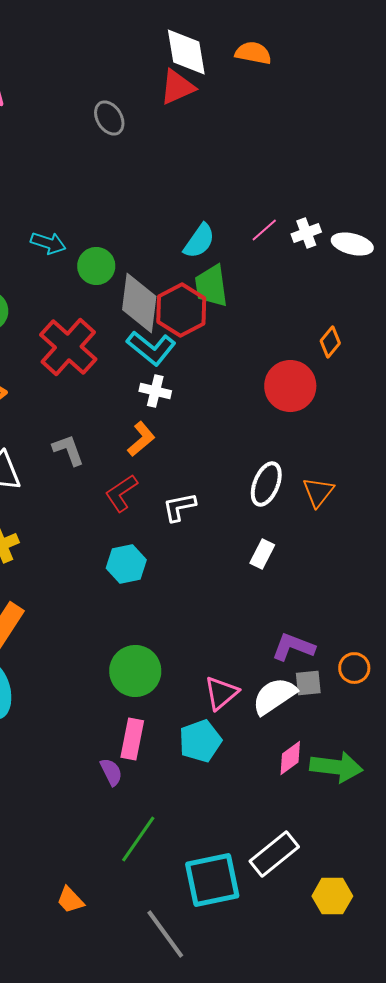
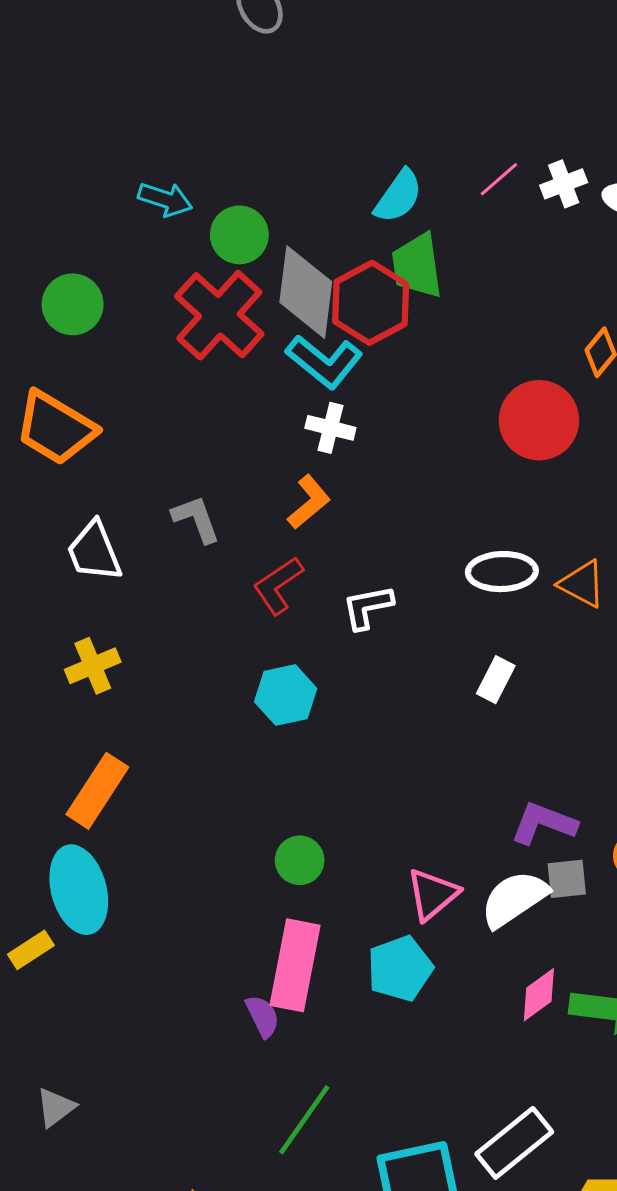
red cross: (68, 347) -> (219, 315), moved
white ellipse: (266, 484) -> (502, 572), turned 66
orange triangle: (318, 492) -> (582, 584), turned -40
green circle: (135, 671) -> (300, 860), size x0.6
pink rectangle: (132, 739) -> (295, 965), size x1.4

